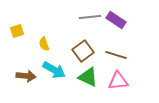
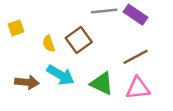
brown square: (83, 51) -> (79, 40), moved
brown line: (116, 55) -> (135, 57), turned -45

